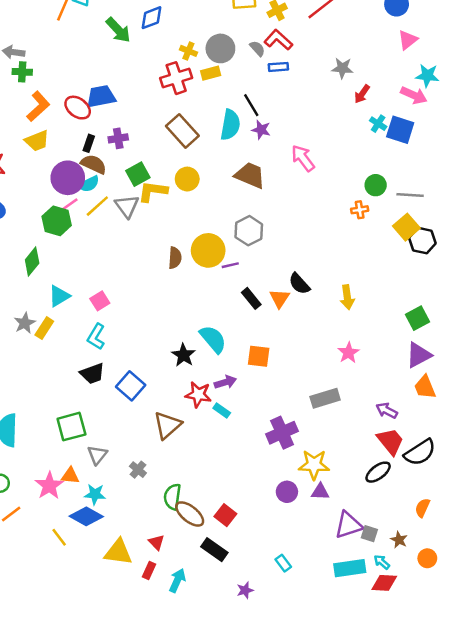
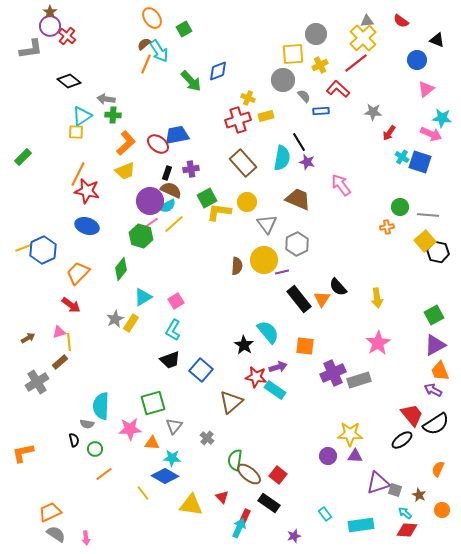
red L-shape: (278, 40) -> (338, 89), moved
gray circle: (220, 48) -> (283, 80), moved
gray triangle: (127, 206) -> (267, 224), moved
black rectangle: (251, 298) -> (299, 299), size x1.5
pink star: (349, 353) -> (378, 343), size x1.4
cyan rectangle: (222, 411) -> (275, 390), size x1.5
purple arrow: (387, 411) -> (433, 390), moved
purple cross: (282, 433) -> (333, 373), moved
pink star: (49, 486) -> (130, 429), moved, turned 30
cyan rectangle: (350, 568) -> (361, 525), moved
red rectangle: (149, 571) -> (245, 516), moved

